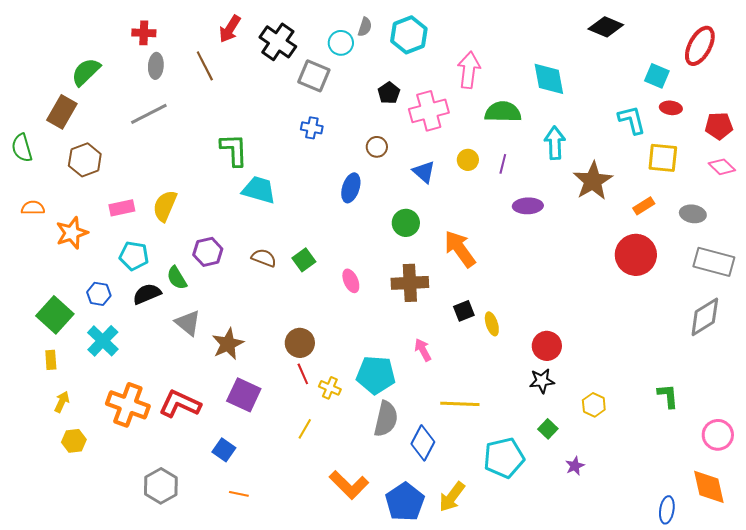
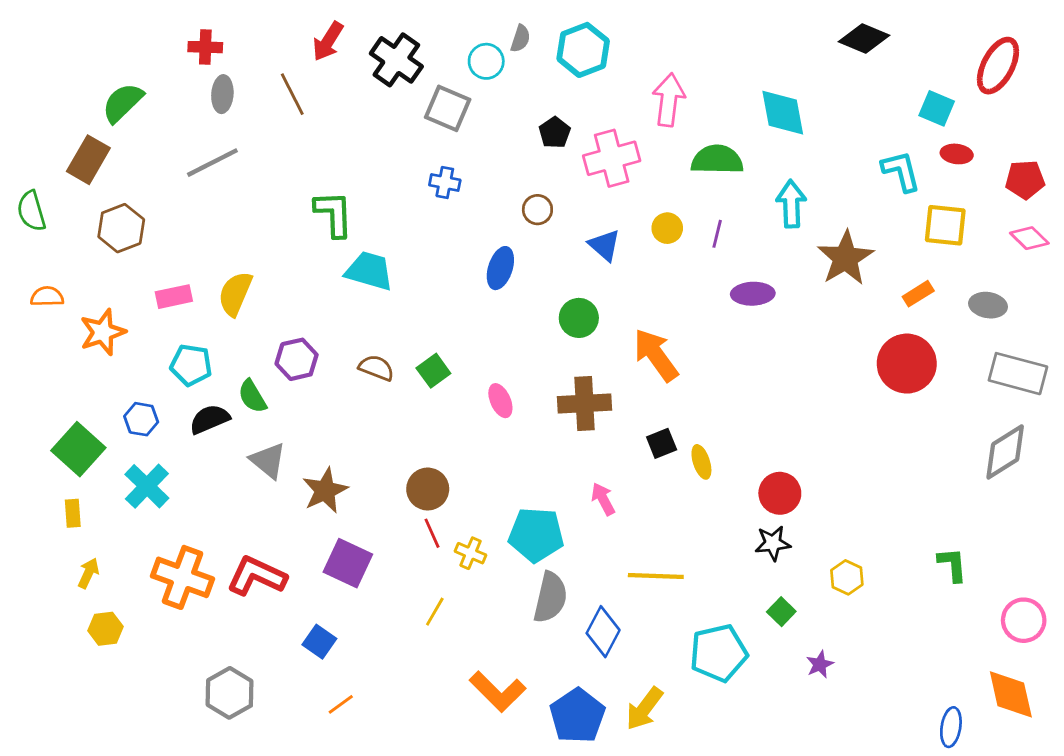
orange line: (239, 494) -> (341, 704), turned -48

